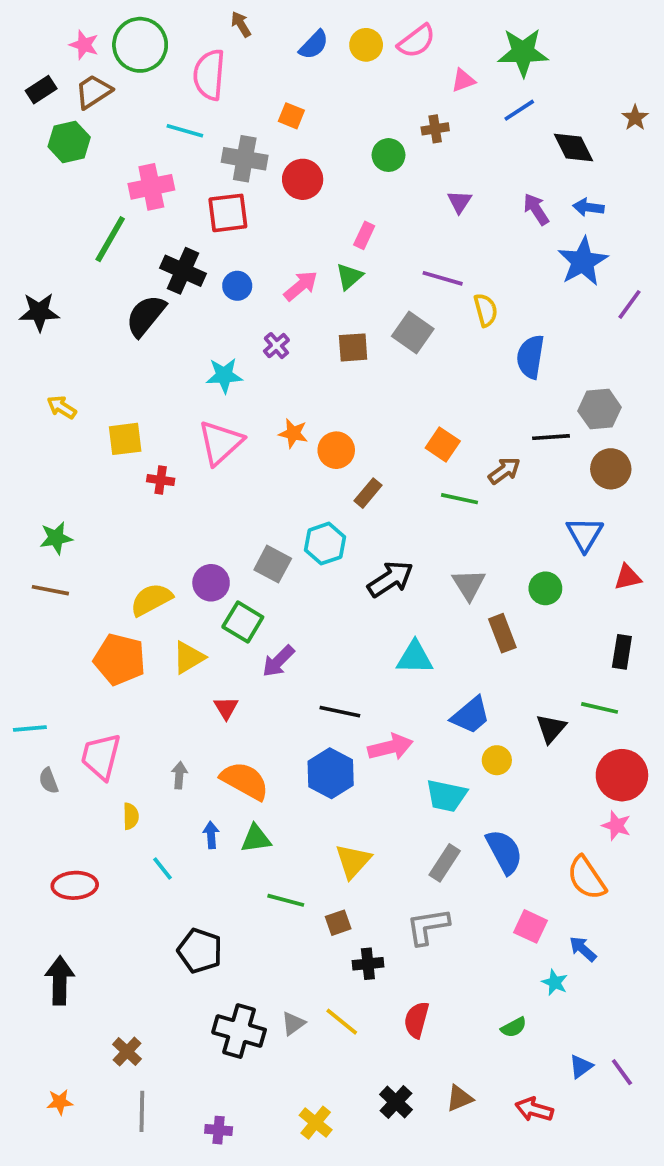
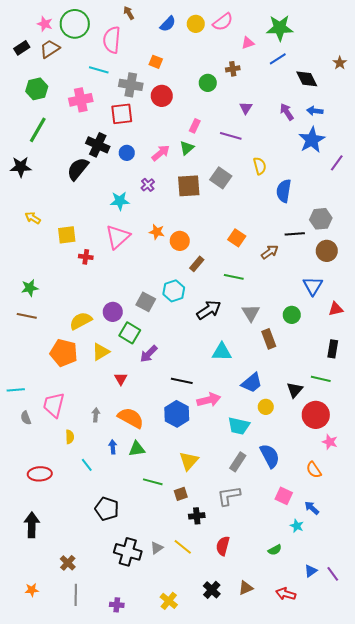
green hexagon: (69, 142) -> (37, 89), moved
green line: (110, 239) -> (38, 130), moved
purple line: (443, 278) -> (231, 136), moved
brown square: (353, 347) -> (189, 186), size x1.4
green line: (459, 499) -> (234, 277), moved
red circle: (622, 775) -> (316, 415), moved
orange semicircle: (586, 878) -> (314, 470), size x0.7

